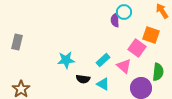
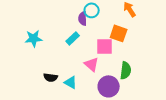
pink square: (137, 48) -> (105, 46), turned -36
cyan star: (66, 60) -> (34, 38), moved
cyan rectangle: (103, 60) -> (73, 38), moved

